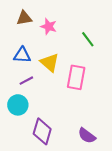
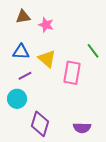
green line: (88, 39) -> (93, 51), moved
purple semicircle: (87, 136) -> (82, 128), turned -36

